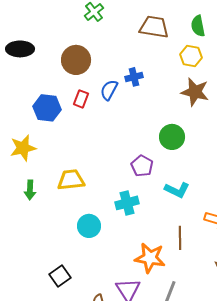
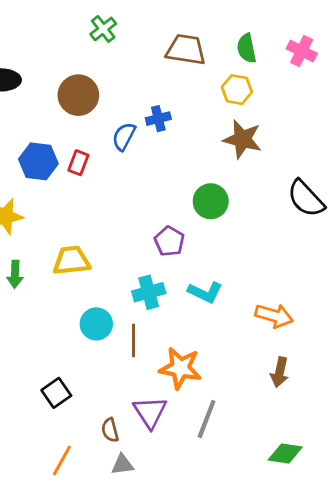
red rectangle: (81, 99) -> (78, 163), moved
cyan L-shape: (177, 190) -> (205, 292), moved
brown line: (180, 238) -> (134, 340), moved

